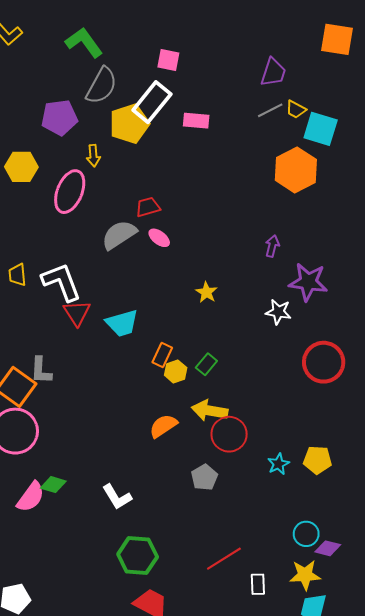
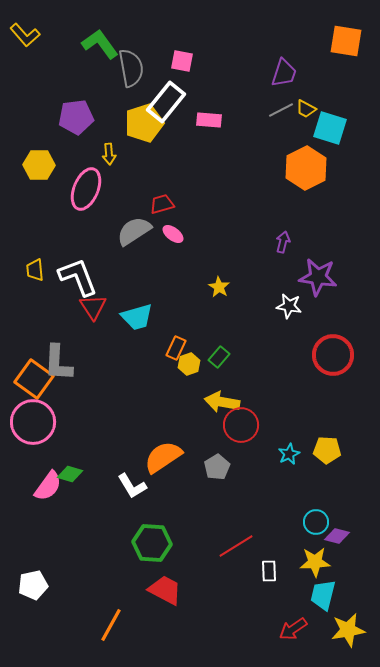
gray semicircle: (102, 86) -> (131, 68), moved, turned -39
gray L-shape: (41, 370) -> (58, 363), size x1.4
orange semicircle: (163, 426) -> (163, 457), moved, size x1.4

